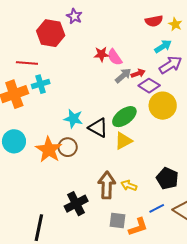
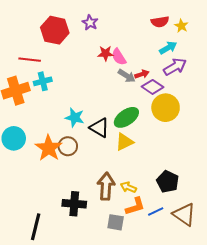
purple star: (74, 16) -> (90, 23), moved
gray arrow: (123, 76) -> (127, 76), turned 72
black cross: (76, 204) -> (74, 204), turned 30
orange L-shape: (138, 227) -> (135, 206), moved

